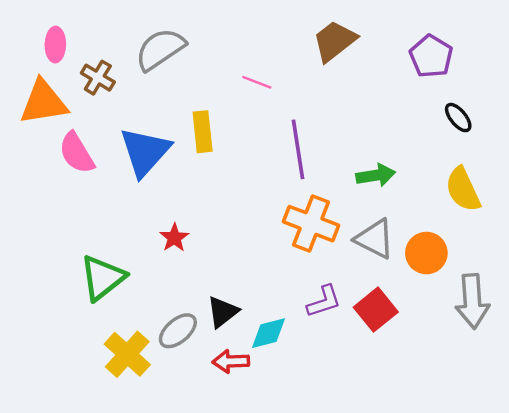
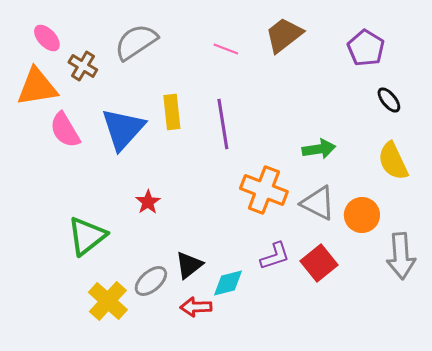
pink ellipse: (55, 45) -> (47, 38), turned -44
pink line: (257, 82) -> (226, 49), moved
purple line: (298, 149) -> (223, 124), moved

